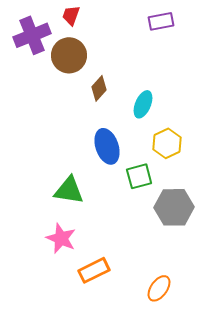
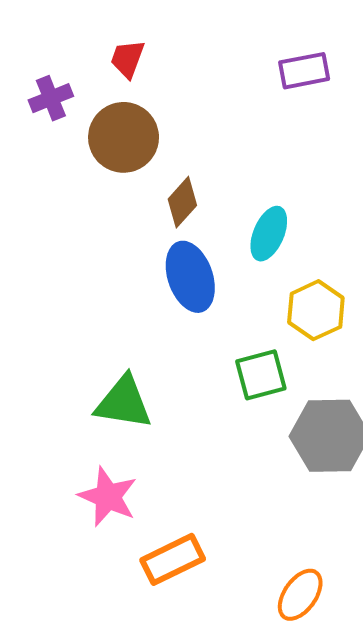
purple cross: (32, 35) -> (51, 98), size x0.6
blue ellipse: (107, 146) -> (190, 277), moved

